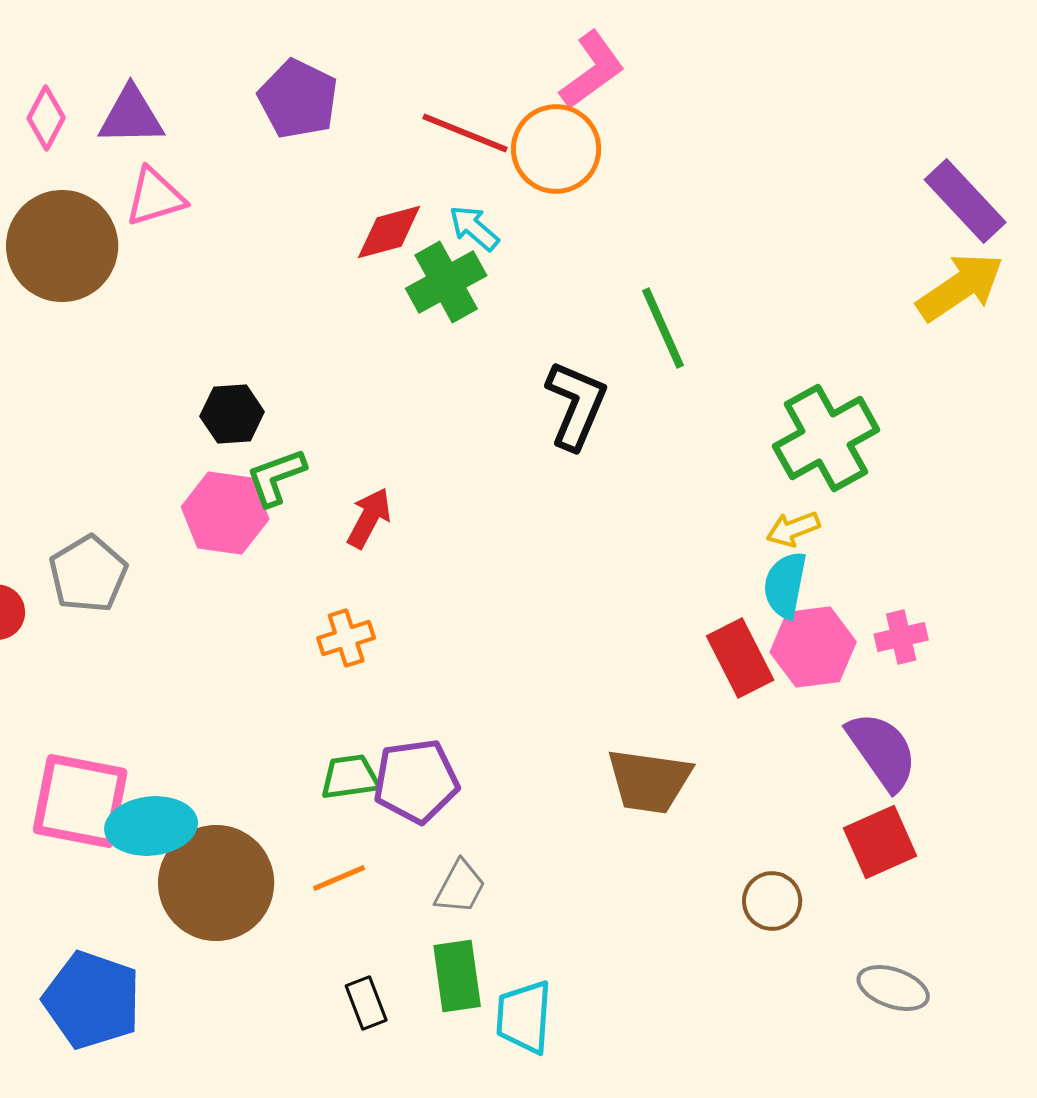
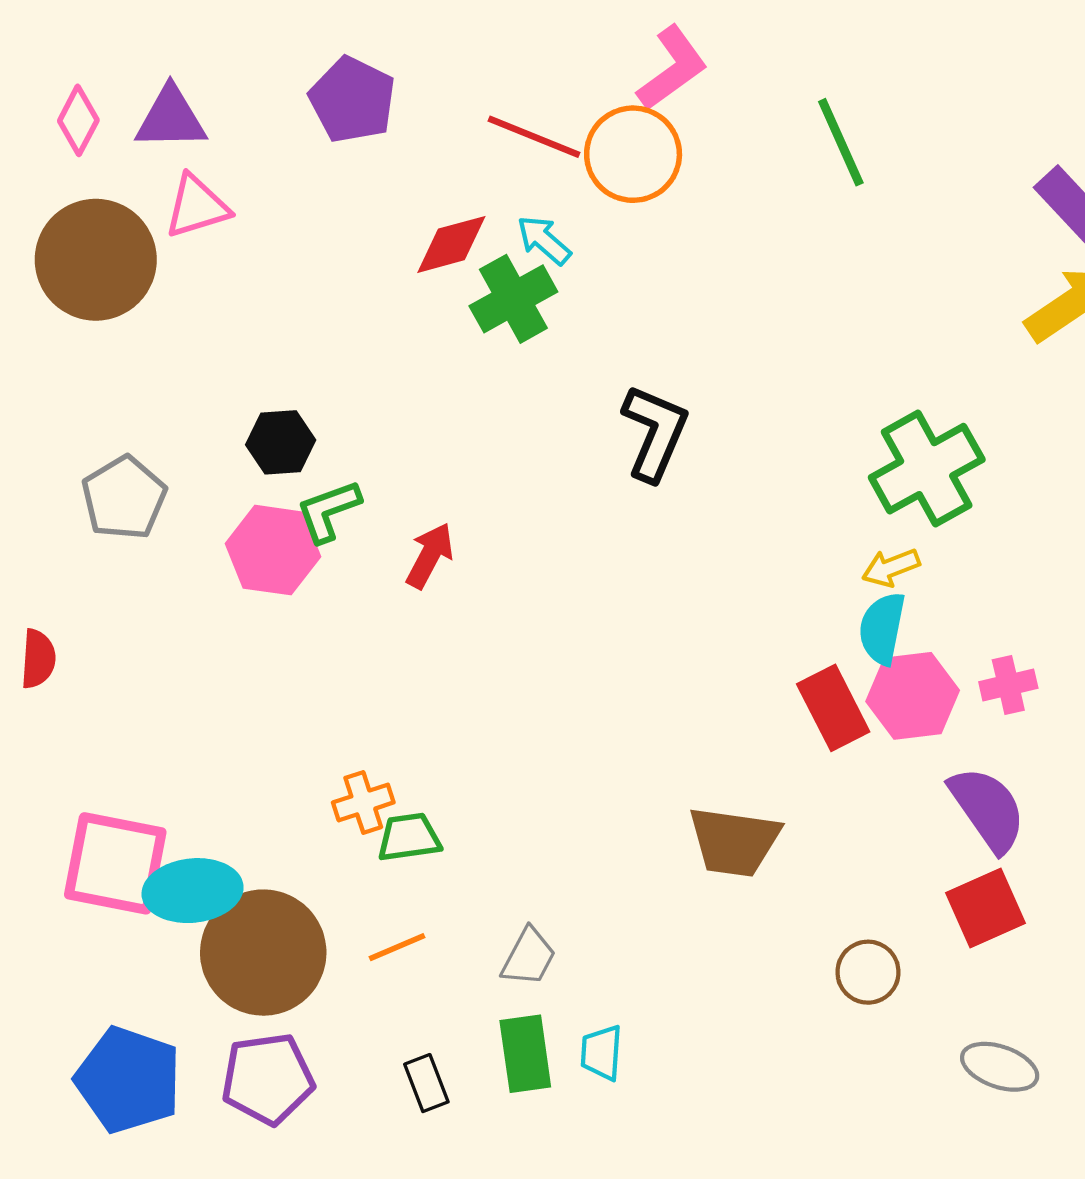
green line: (663, 328) -> (841, 142), moved
gray pentagon: (88, 574) -> (124, 498), moved
orange cross: (346, 638) -> (363, 802), moved
purple pentagon: (416, 781) -> (268, 1079), moved
cyan trapezoid: (524, 1017) -> (601, 1053), moved, size x0.7

